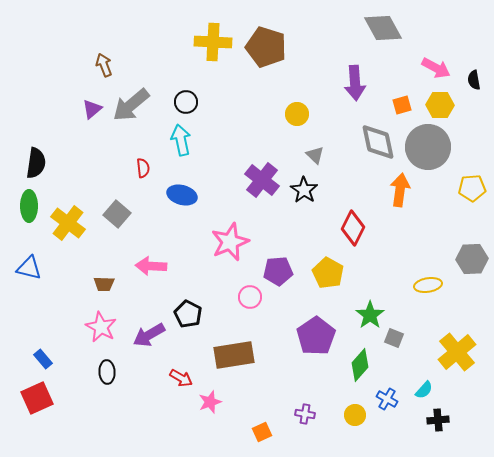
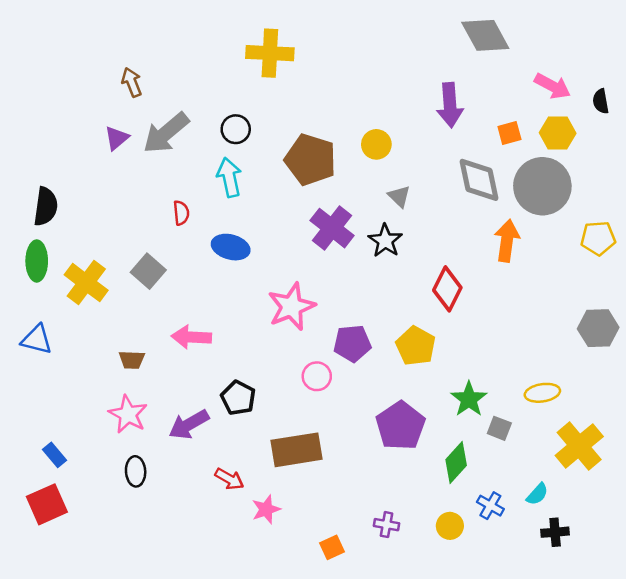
brown pentagon: (266, 47) -> (310, 160), moved
yellow ellipse: (428, 285) -> (542, 393), moved

